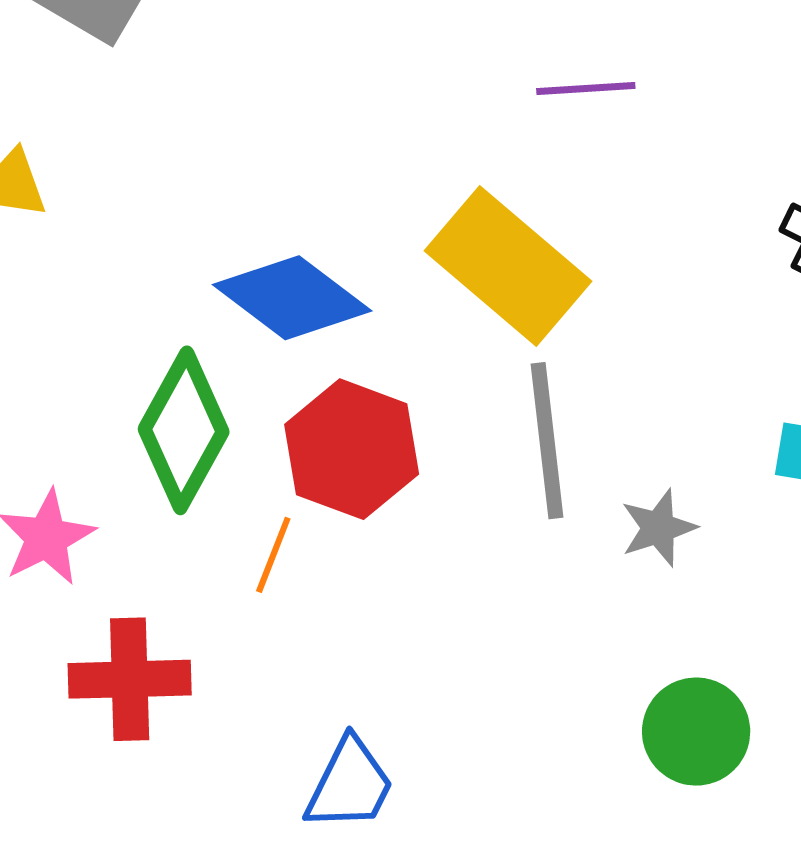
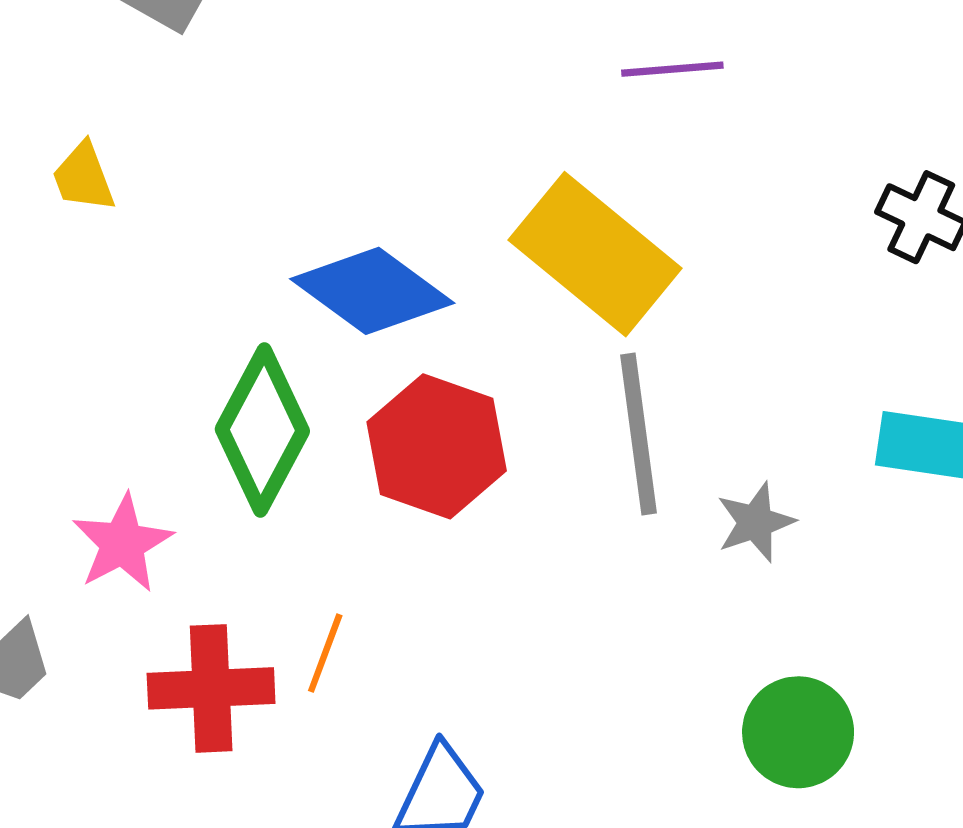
orange line: (273, 555) -> (325, 653), moved

